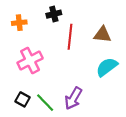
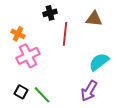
orange cross: (19, 23) -> (18, 34), moved, turned 32
brown triangle: (102, 35) -> (94, 19), moved
purple arrow: (73, 98) -> (89, 91), moved

